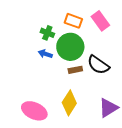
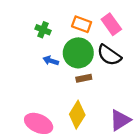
green cross: (47, 33) -> (43, 30), moved
black semicircle: (98, 65) -> (109, 55), moved

